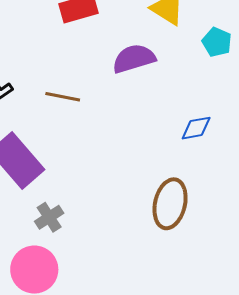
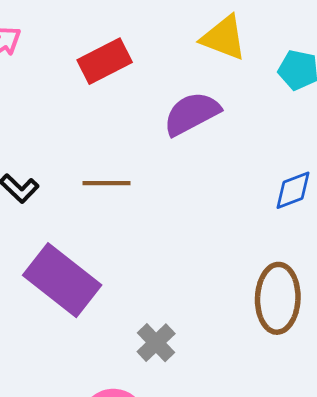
gray cross: (49, 217) -> (156, 343), moved

